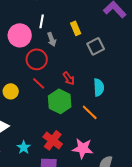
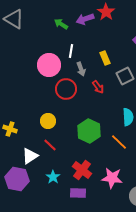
red arrow: (69, 78) -> (98, 87), moved
red line: (39, 83) -> (50, 145), moved
yellow circle: (11, 91) -> (48, 121), moved

